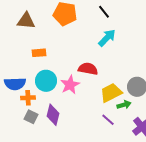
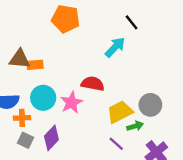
black line: (104, 12) -> (132, 22), moved
brown triangle: (26, 21) -> (20, 59), moved
purple diamond: (53, 115) -> (51, 138), turned 30

